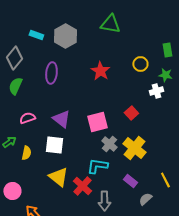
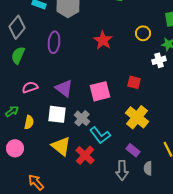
red square: (131, 113) -> (134, 82), turned -32
gray cross: (109, 144) -> (82, 118), moved
cyan L-shape: (97, 166) -> (100, 135), turned -135
pink circle: (12, 191) -> (15, 148), moved
gray semicircle: (145, 199) -> (148, 168), turned -48
gray arrow: (104, 201) -> (122, 170), moved

